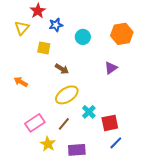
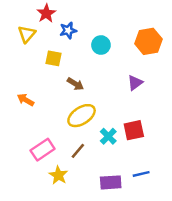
red square: (110, 123) -> (134, 130), moved
blue line: (116, 143) -> (141, 174), turned 32
purple rectangle: (77, 150) -> (111, 182), moved

